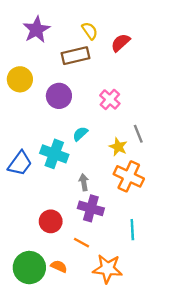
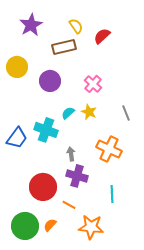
gray line: (138, 134) -> (126, 113), moved
yellow star: (118, 147) -> (89, 112), moved
red circle: (51, 221) -> (43, 187), size x1.4
orange semicircle: (59, 266) -> (50, 225), turned -72

